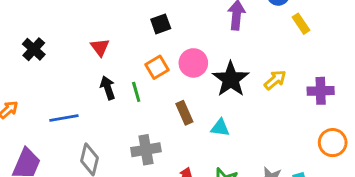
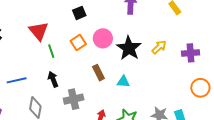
red triangle: (100, 47) -> (39, 31), size x1.5
black arrow: (108, 88) -> (53, 79), moved
green line: (136, 92) -> (51, 51), moved

